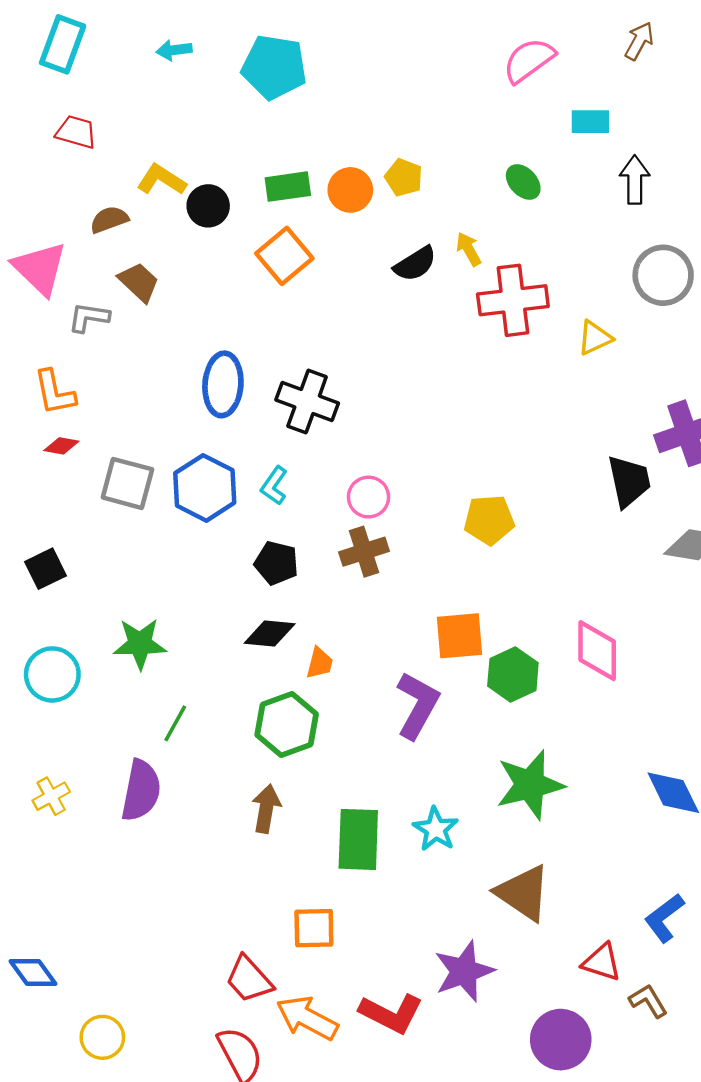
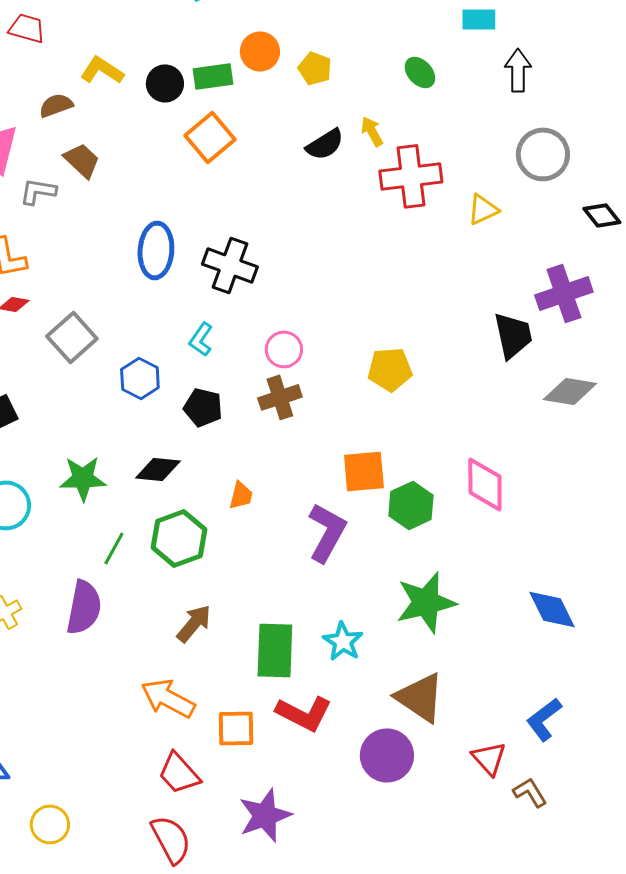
orange circle: (350, 190) -> (260, 51), moved
black circle: (208, 206) -> (165, 83), moved
gray square: (127, 483) -> (72, 337), turned 33
blue hexagon: (205, 488) -> (140, 378), moved, size x0.7
black diamond: (270, 634) -> (158, 469), moved
green hexagon: (287, 725) -> (179, 538), moved
brown arrow: (266, 809) -> (194, 623), turned 30
red triangle: (602, 962) -> (489, 758), turned 30
purple star: (464, 971) -> (265, 815), moved
red L-shape: (391, 1013) -> (304, 713), moved
orange arrow: (307, 1018) -> (168, 698), moved
purple circle: (561, 1040) -> (387, 755), moved

